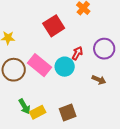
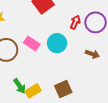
red arrow: (77, 53) -> (75, 22), moved
pink rectangle: (40, 65) -> (32, 43), size x0.7

